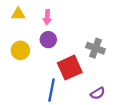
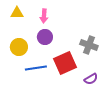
blue line: (52, 90) -> (36, 68), moved, turned 70
purple semicircle: (98, 93) -> (91, 79), moved

